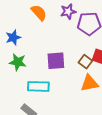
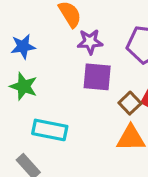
purple star: (68, 12) -> (90, 42), moved
purple square: (56, 61) -> (97, 77), moved

